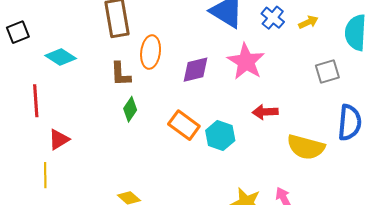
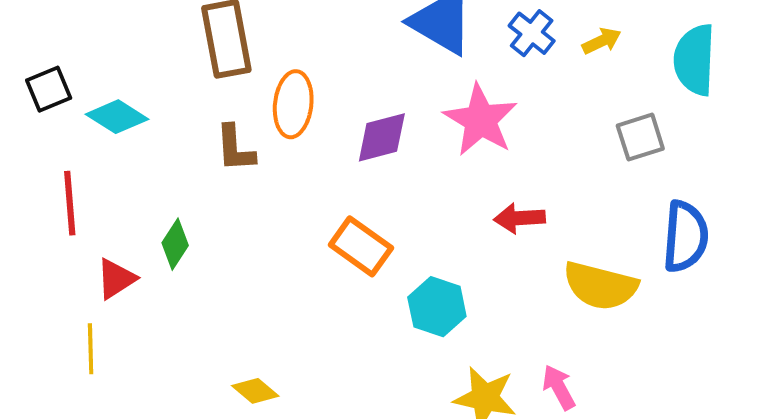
black square: (18, 32) -> (49, 89), moved
green diamond: (130, 109) -> (175, 244), moved
cyan hexagon: (220, 136) -> (437, 307), moved

